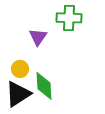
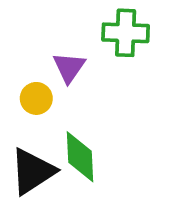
yellow circle: (20, 69) -> (36, 98), moved

